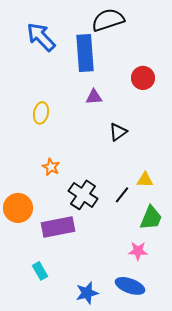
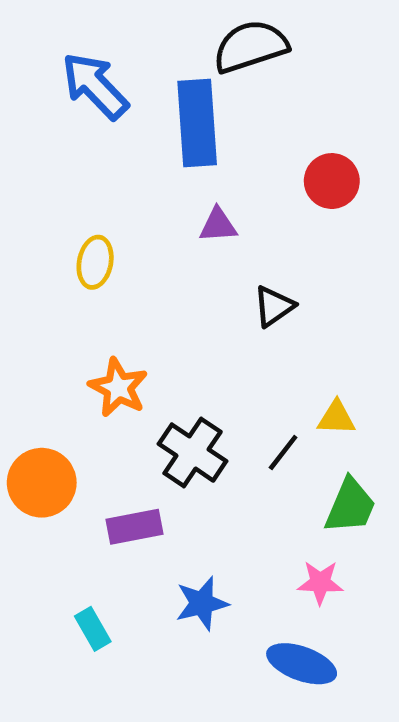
orange star: (51, 167) -> (118, 388), size x1.4
purple rectangle: (58, 227) -> (135, 527), size x0.7
blue star: (87, 293) -> (202, 603), moved

